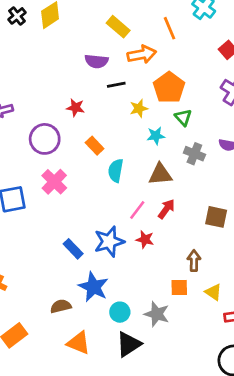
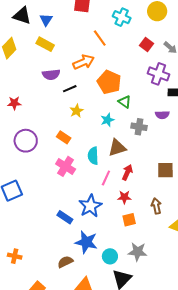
yellow rectangle: (118, 27) -> (45, 44), moved
red star: (75, 108) -> (14, 103), moved
yellow star: (139, 108) -> (76, 111), moved
cyan semicircle: (116, 171) -> (93, 156), moved
pink cross: (54, 182) -> (66, 166), moved
red star: (145, 239) -> (124, 197), moved
orange square: (179, 288) -> (129, 220), moved

